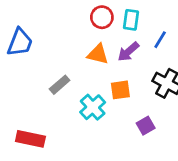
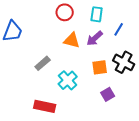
red circle: (102, 17) -> (65, 12), moved
orange square: (120, 90) -> (100, 67), moved
red rectangle: (30, 139) -> (45, 106), moved

